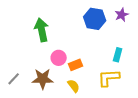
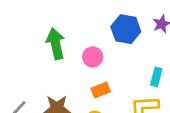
pink circle: (59, 58) -> (93, 57), moved

